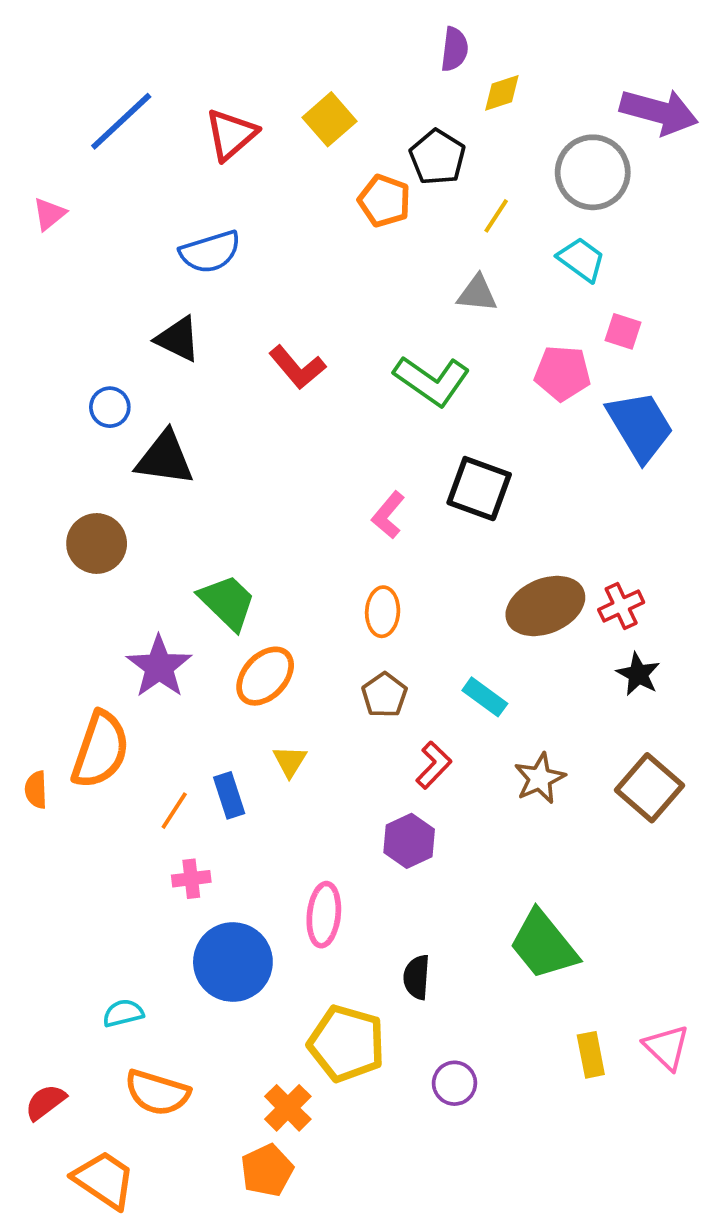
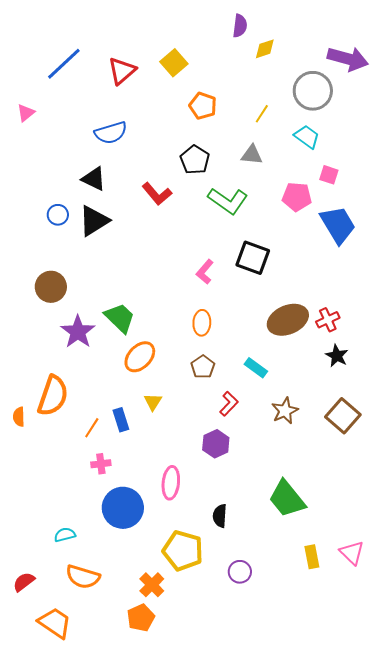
black pentagon: (437, 157) -> (195, 160), moved
black triangle: (165, 458) -> (94, 221), moved, turned -40
purple star: (159, 667) -> (78, 332), moved

